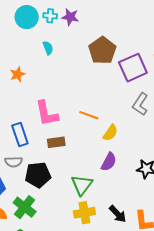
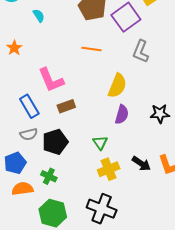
orange line: (89, 115) -> (91, 49), moved
yellow semicircle: (110, 133) -> (117, 86), size x1.4
green triangle: (82, 185) -> (100, 143), size x0.7
green cross: (25, 207) -> (49, 176), size x0.7

